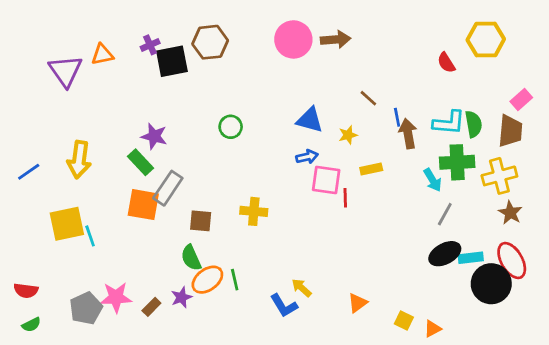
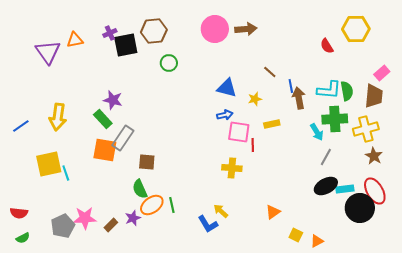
green circle: (231, 127) -> (169, 63), moved
yellow cross: (254, 211) -> (232, 168), moved
orange triangle: (358, 303) -> (273, 212), moved

